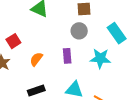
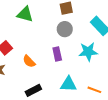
orange semicircle: (36, 59) -> (29, 61), turned -72

